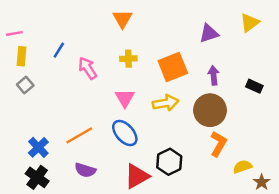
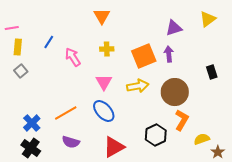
purple arrow: (214, 75) -> (169, 54), moved
black rectangle: (254, 86) -> (212, 72), turned 48
black hexagon: (169, 162) -> (156, 135), moved

